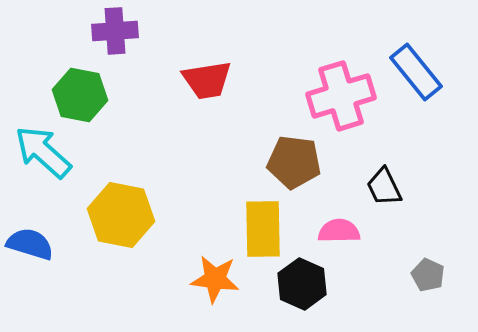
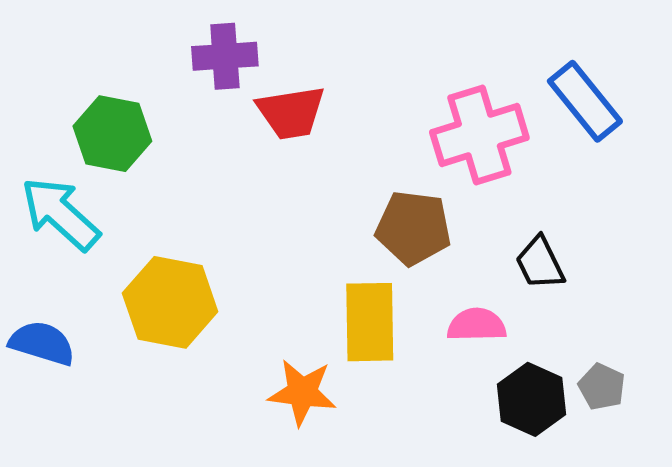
purple cross: (115, 31) -> (225, 56), moved
black hexagon: (302, 284) -> (531, 399), moved

